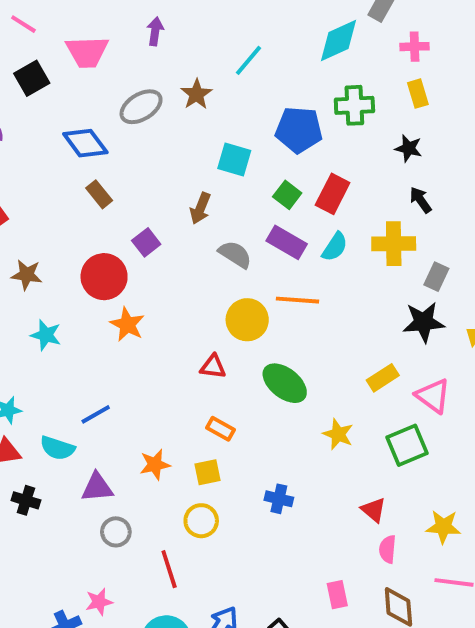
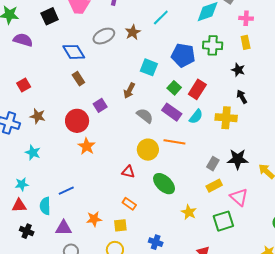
gray rectangle: (436, 277) -> (213, 164), moved
cyan star: (46, 335) -> (33, 153), moved
cyan semicircle: (57, 448) -> (45, 206), turned 66

